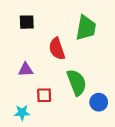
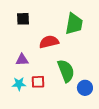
red semicircle: (57, 49) -> (49, 42), turned 96
cyan star: (22, 113) -> (19, 84), moved

